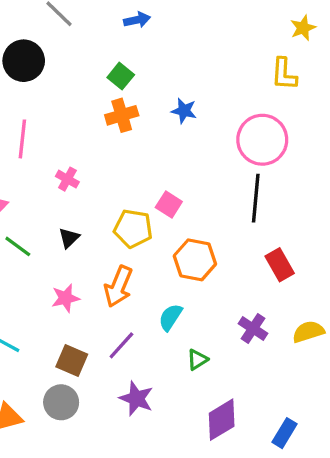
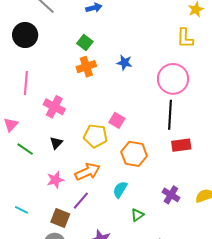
pink cross: (67, 179) -> (54, 107), size x1.5
red rectangle: (280, 265) -> (181, 145), moved, turned -66
orange arrow: (118, 286) -> (88, 172), turned -135
purple line: (121, 345) -> (81, 201), moved

